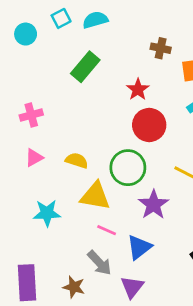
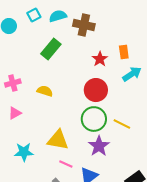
brown cross: (161, 48) -> (84, 25), moved, size x1.5
red star: (138, 89) -> (100, 59), moved
yellow semicircle: (77, 161) -> (45, 91), moved
green circle: (128, 168) -> (94, 119), moved

